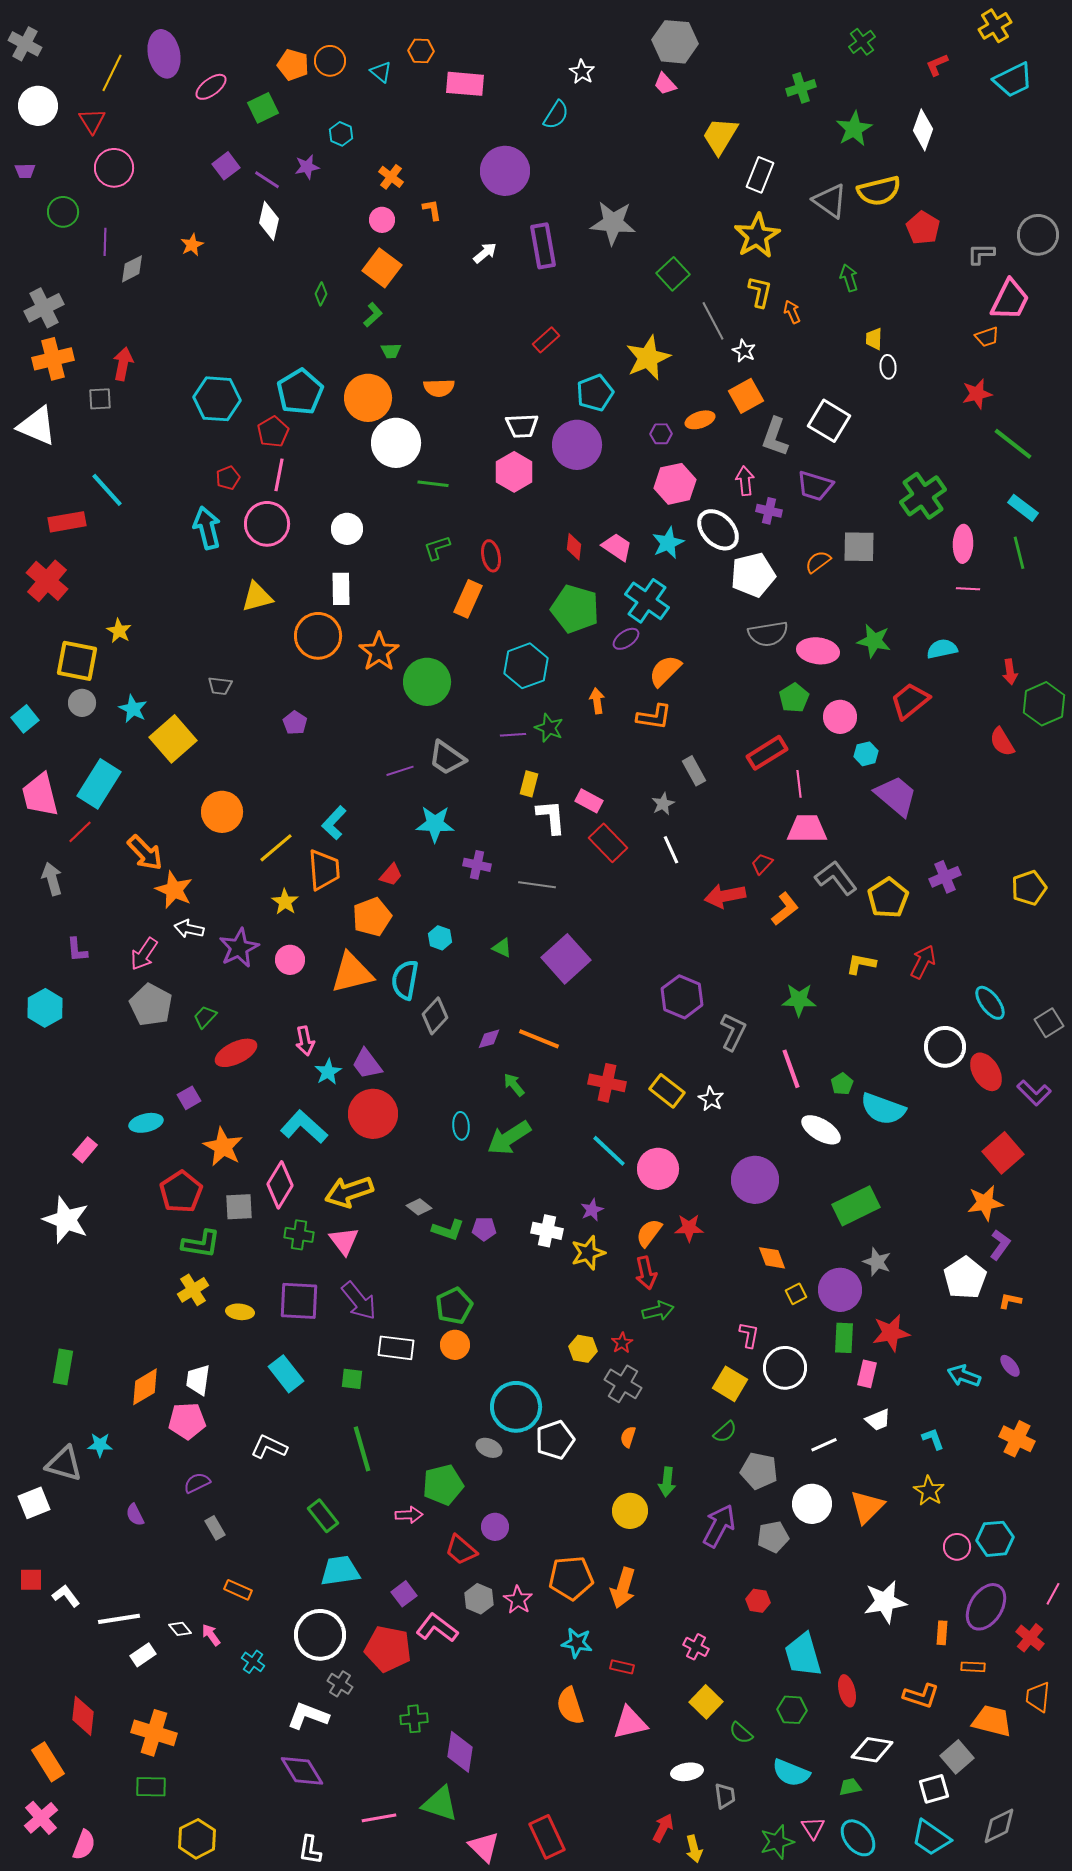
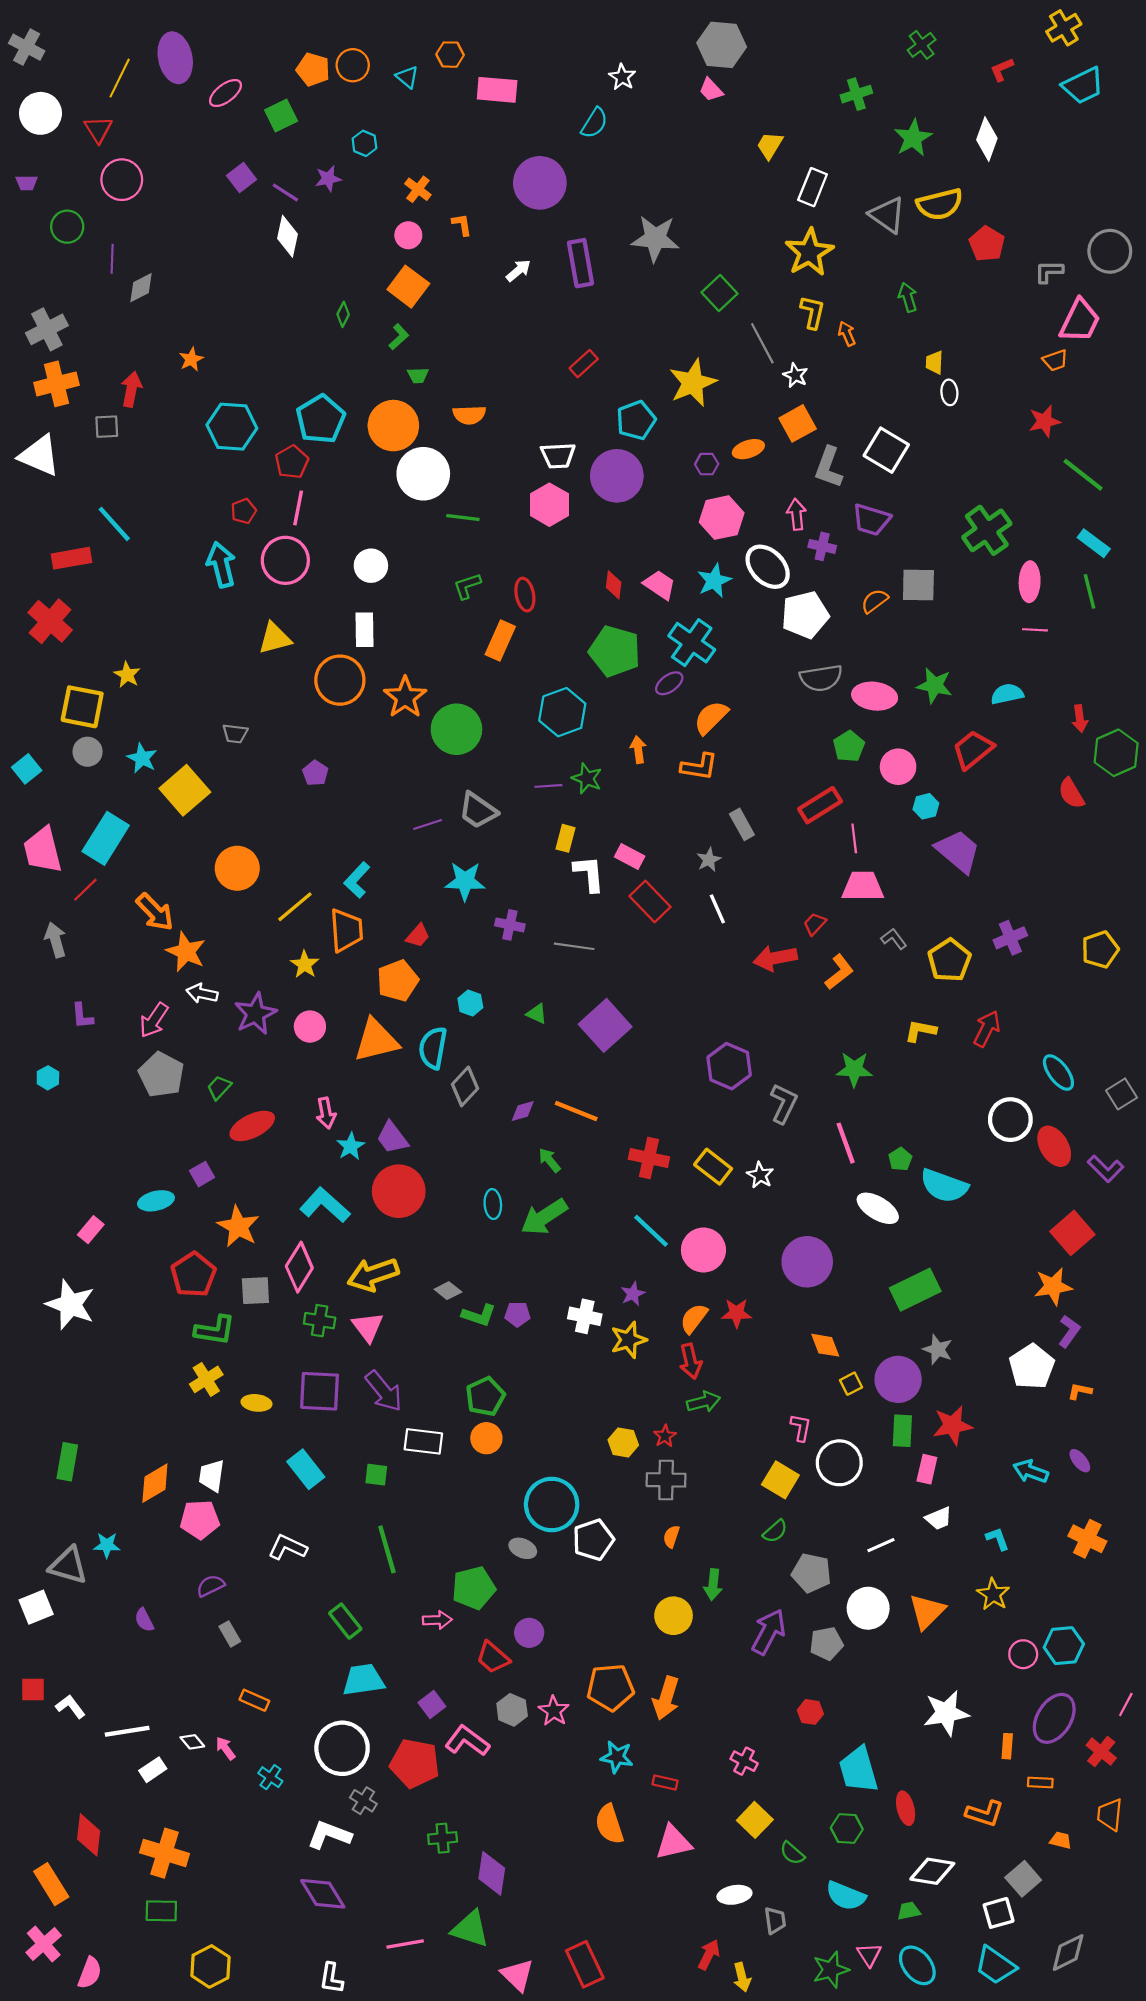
yellow trapezoid: (720, 136) -> (770, 145), size x0.7
orange star: (192, 245) -> (191, 359), moved
gray L-shape: (836, 878) -> (894, 939), size x0.6
cyan hexagon: (45, 1008) -> (48, 1078), size x0.6
gray cross: (623, 1384) -> (666, 1480), turned -30
orange trapezoid: (992, 1721) -> (1061, 1840), size x0.5

